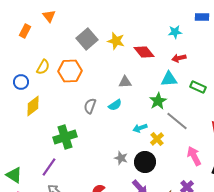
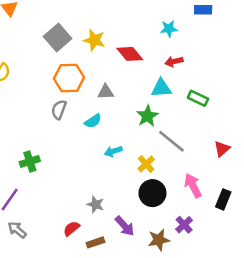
orange hexagon: (70, 71) -> (69, 78), moved
gray semicircle: (90, 106) -> (59, 110), moved
cyan arrow: (140, 128) -> (113, 151), moved
green cross: (65, 137) -> (30, 161), size x0.7
gray star: (121, 158) -> (96, 204), moved
black circle: (145, 162) -> (152, 193), moved

